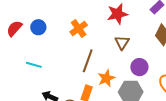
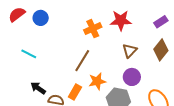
orange cross: (79, 29) -> (93, 29), moved
brown triangle: (122, 43) -> (130, 51), moved

